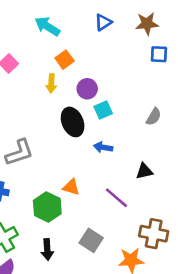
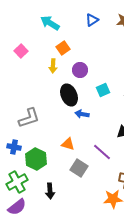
cyan square: (103, 110) -> (103, 90), moved
blue arrow: (103, 147) -> (82, 114), moved
green hexagon: (47, 207) -> (36, 159), moved
gray square: (91, 240) -> (79, 168), moved

